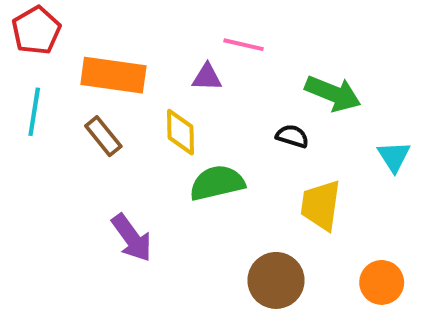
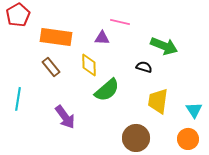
cyan line: (34, 112) -> (18, 99), moved
cyan triangle: (394, 156) -> (194, 110), moved
green semicircle: (217, 183) -> (107, 90), turned 152

